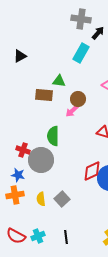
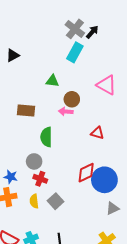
gray cross: (81, 19) -> (75, 29), moved, turned 30
brown rectangle: (44, 95) -> (26, 110), moved
pink arrow: (72, 111) -> (66, 112), turned 48
red cross: (23, 150) -> (40, 179), moved
gray circle: (41, 160) -> (34, 161), size x0.6

